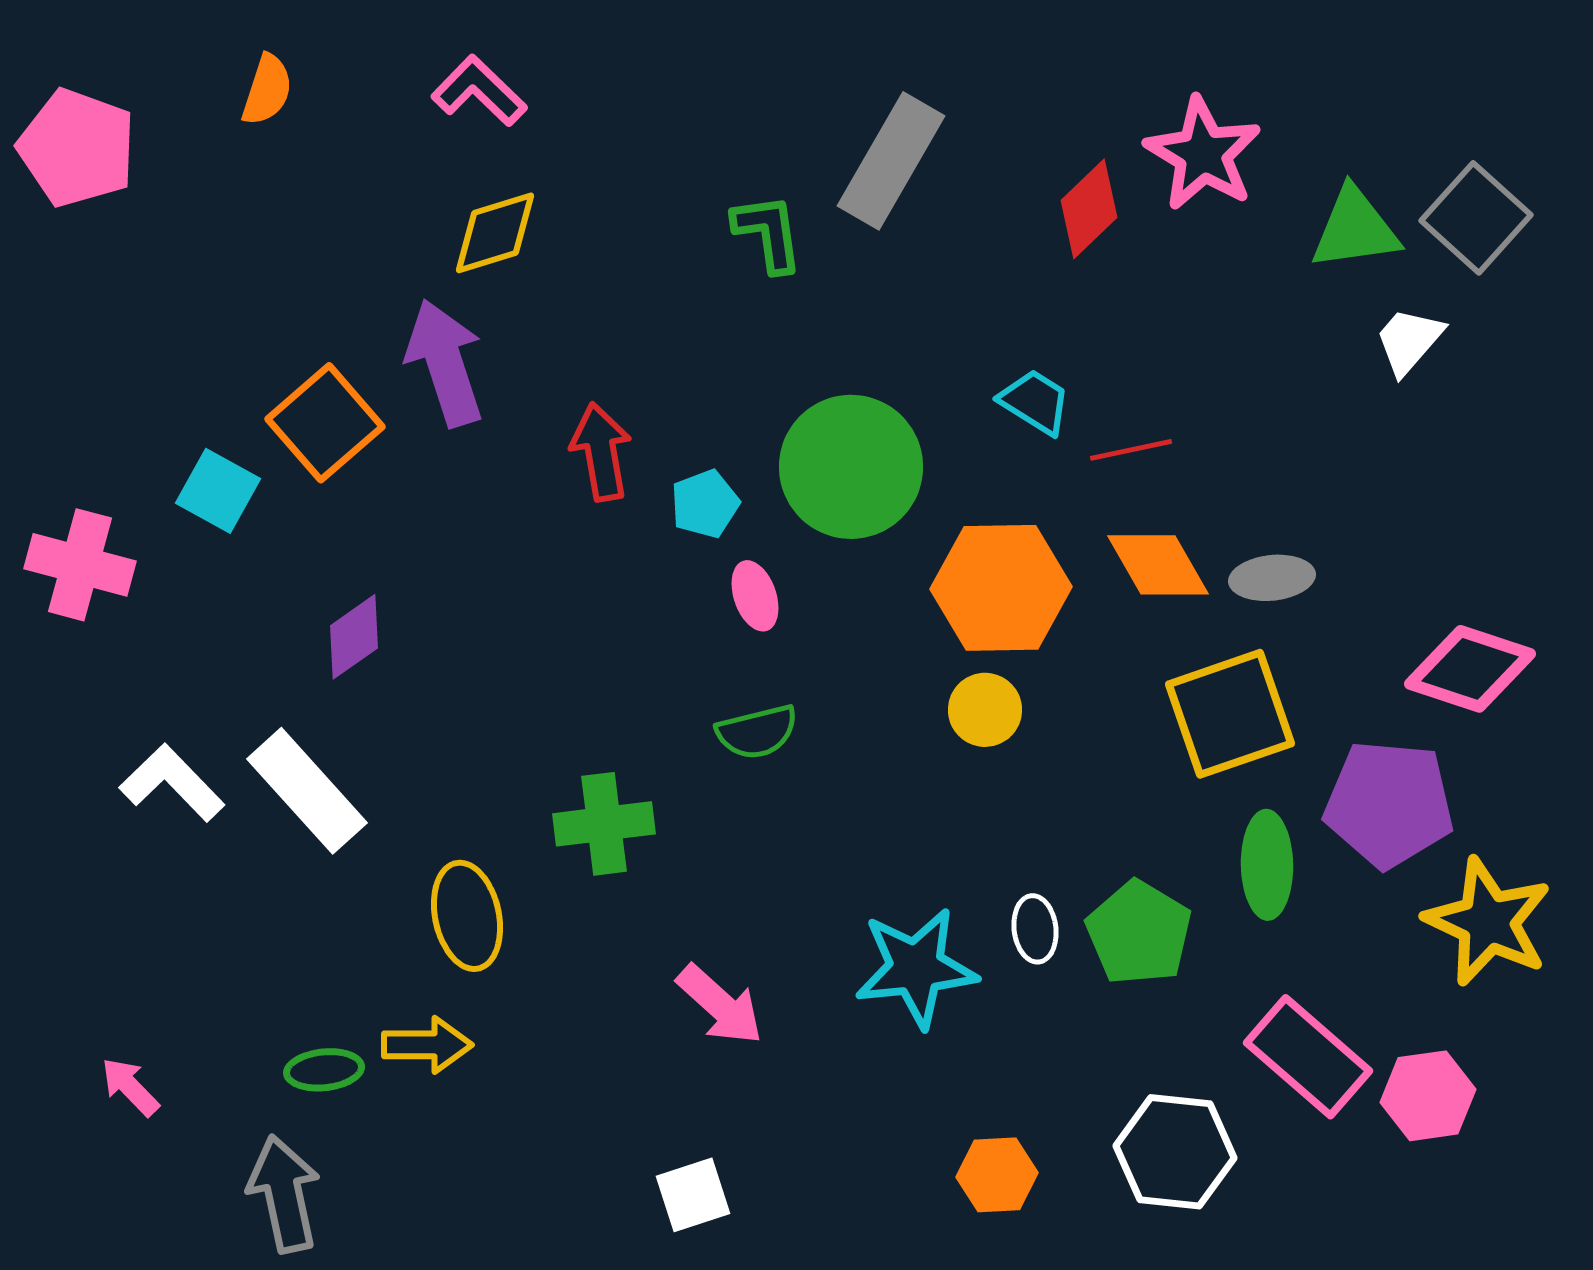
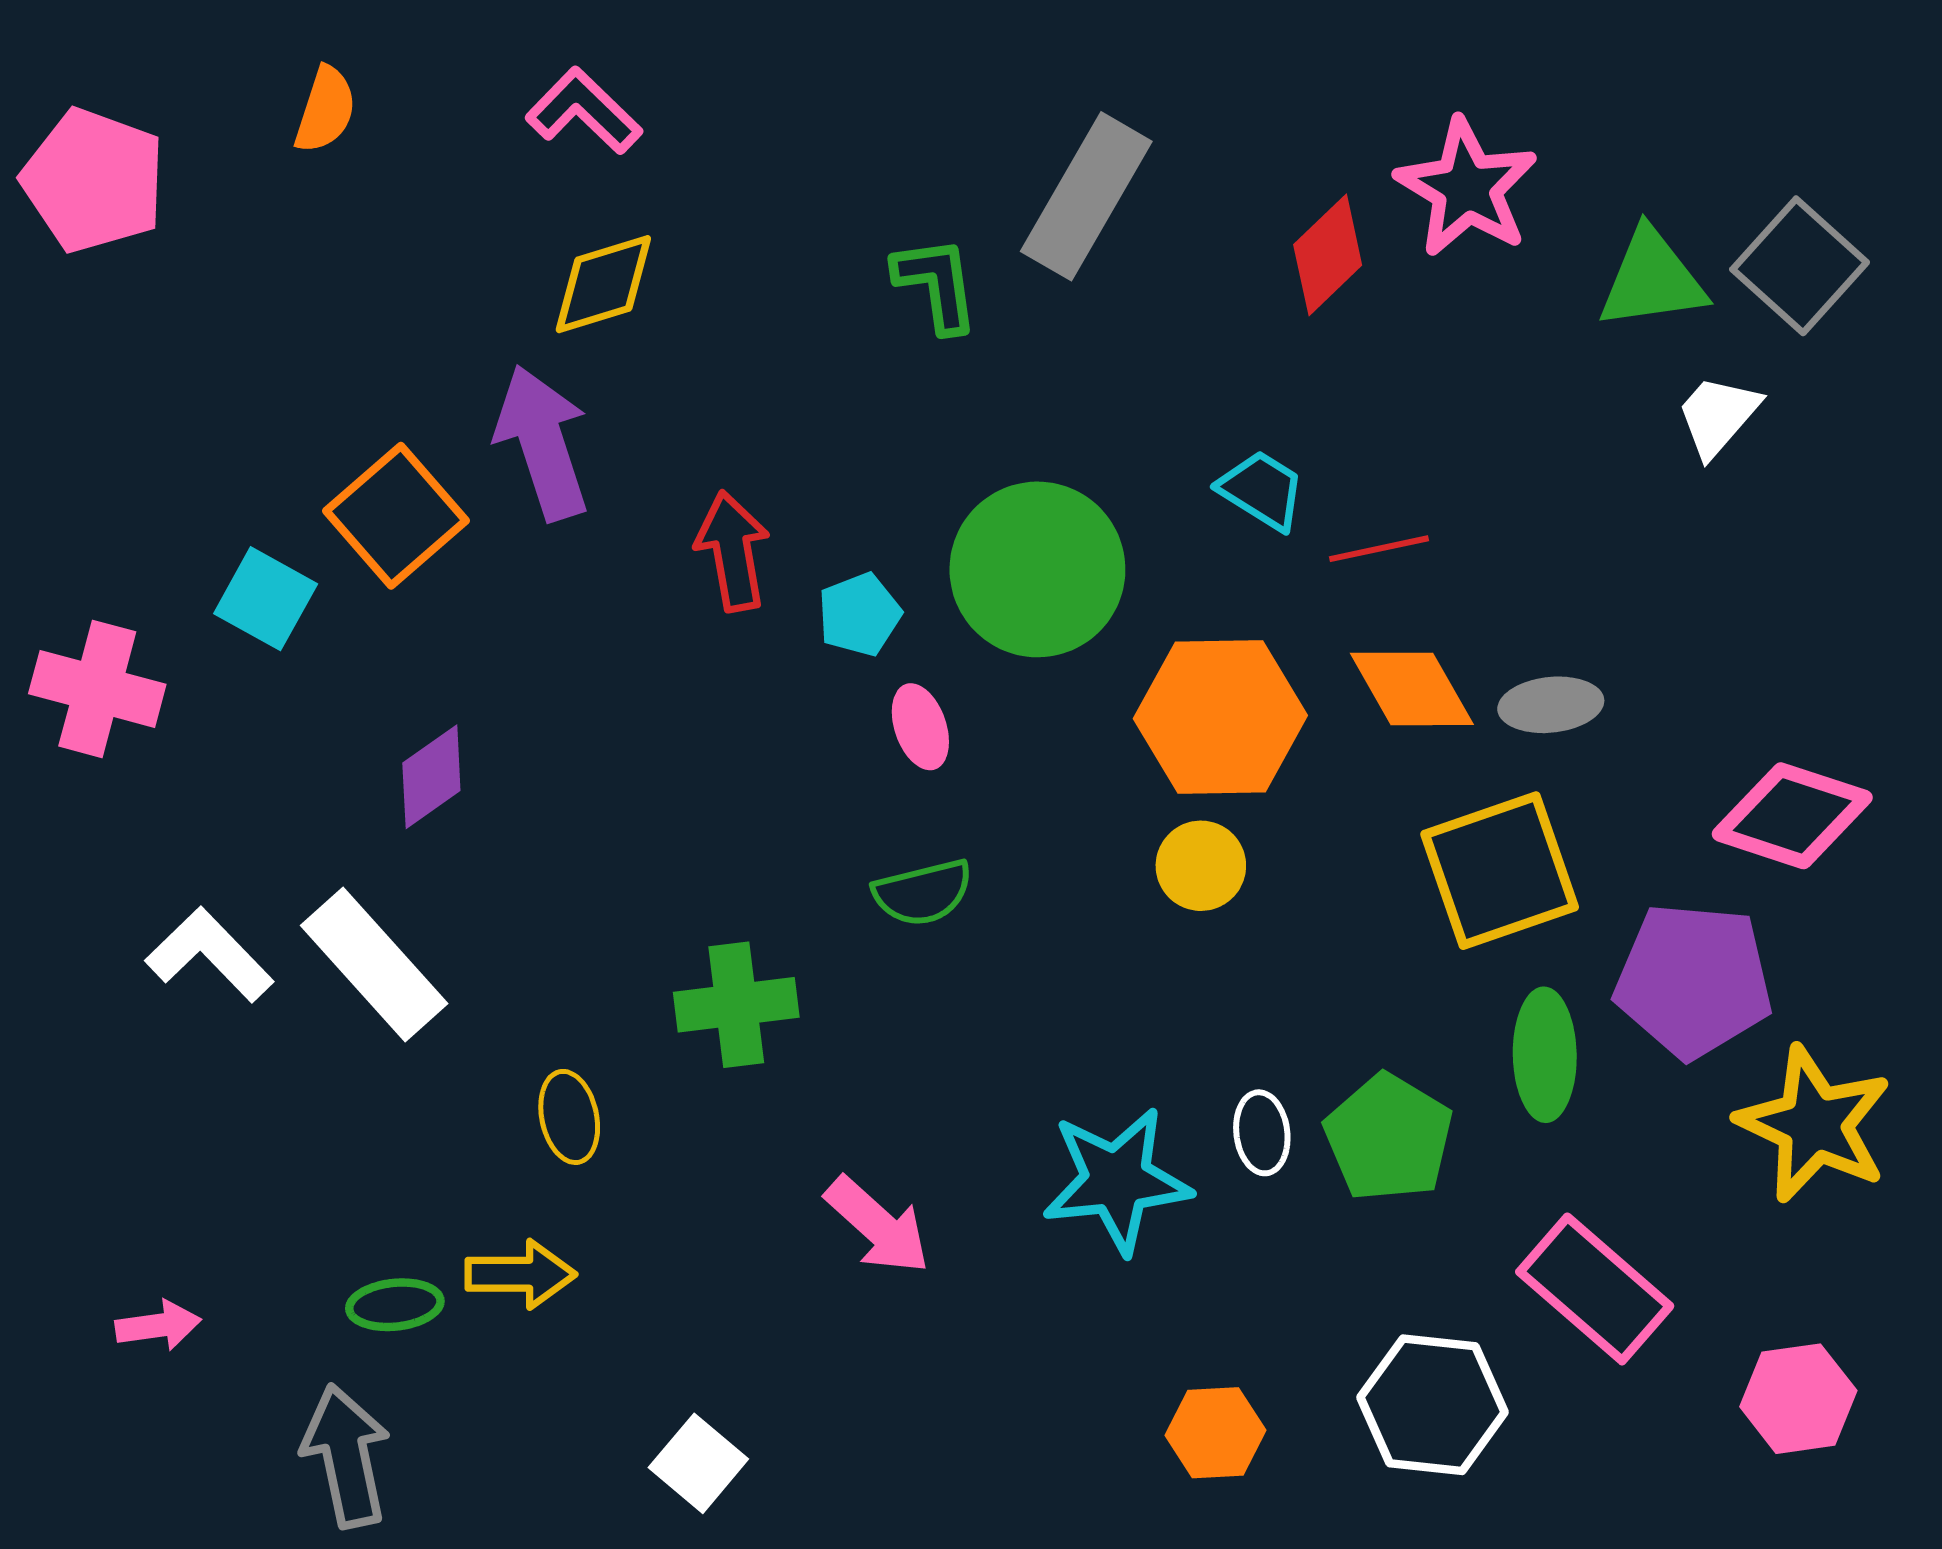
yellow ellipse: (467, 916) -> (569, 1117), size x0.7
pink arrow: (130, 1087) -> (158, 1325), turned 126
pink hexagon: (1428, 1096) -> (1798, 1399), moved
white square: (693, 1195) -> (698, 1463), moved, turned -32

